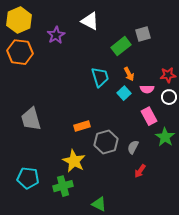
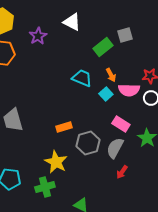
cyan trapezoid: (100, 77) -> (82, 78), turned -50
pink semicircle: (147, 89) -> (129, 90), size x1.5
pink rectangle: (149, 116) -> (121, 124), moved, turned -30
gray semicircle: (133, 147) -> (115, 148), size x1.5

